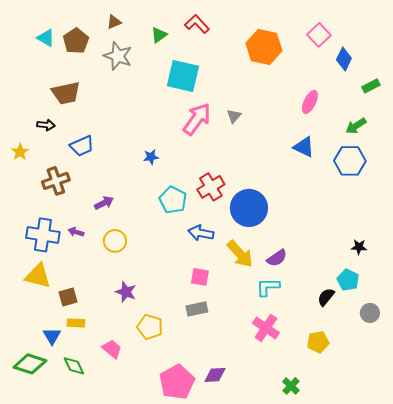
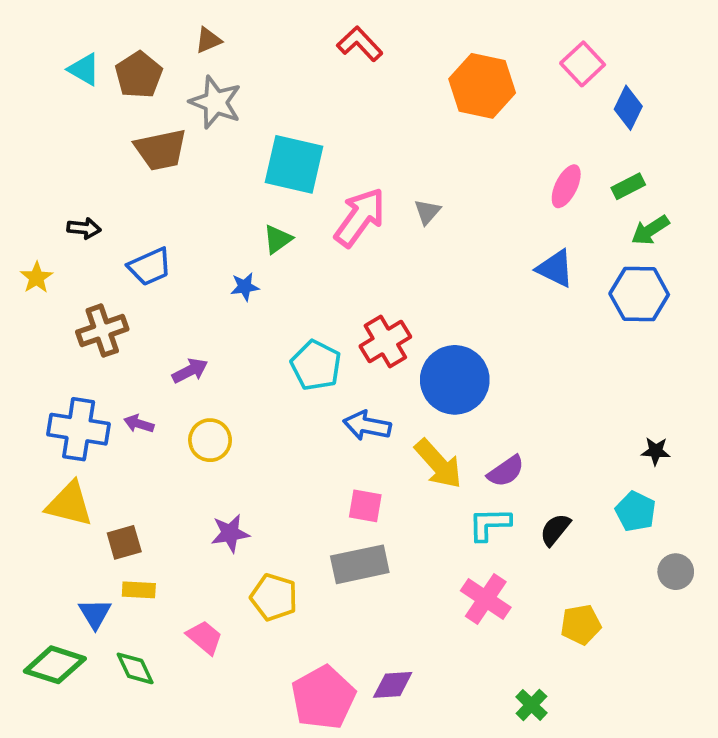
green triangle: (159, 35) -> (278, 239), moved
cyan square: (183, 76) -> (294, 164), moved
green rectangle: (371, 86) -> (628, 186), moved
brown trapezoid: (66, 93) -> (161, 150), moved
blue star: (151, 157) -> (245, 287), moved
purple star: (126, 292) -> (230, 533), turned -30
black semicircle: (326, 297) -> (555, 530), moved
gray rectangle: (197, 309) -> (360, 564), size x1.4

